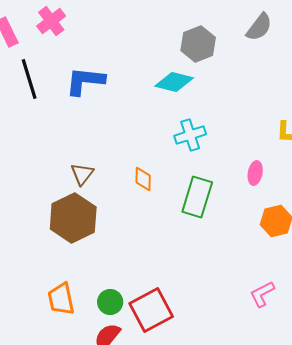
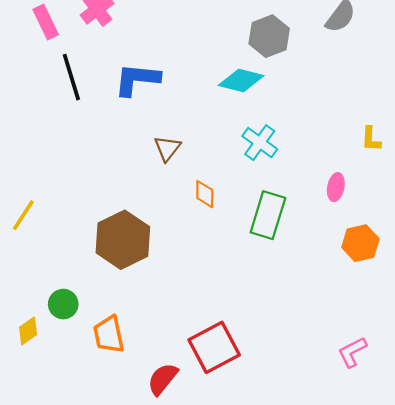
cyan cross: (190, 135) -> (260, 143), turned -36
brown triangle: (82, 174) -> (167, 148), moved
pink L-shape: (262, 294) -> (352, 352), moved
green circle: (110, 302) -> (63, 304), moved

